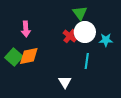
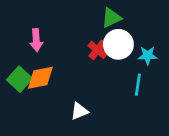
green triangle: (80, 13) -> (111, 18), turned 42
cyan line: (87, 61) -> (138, 85), moved
white triangle: (65, 82) -> (79, 111), moved, turned 40

